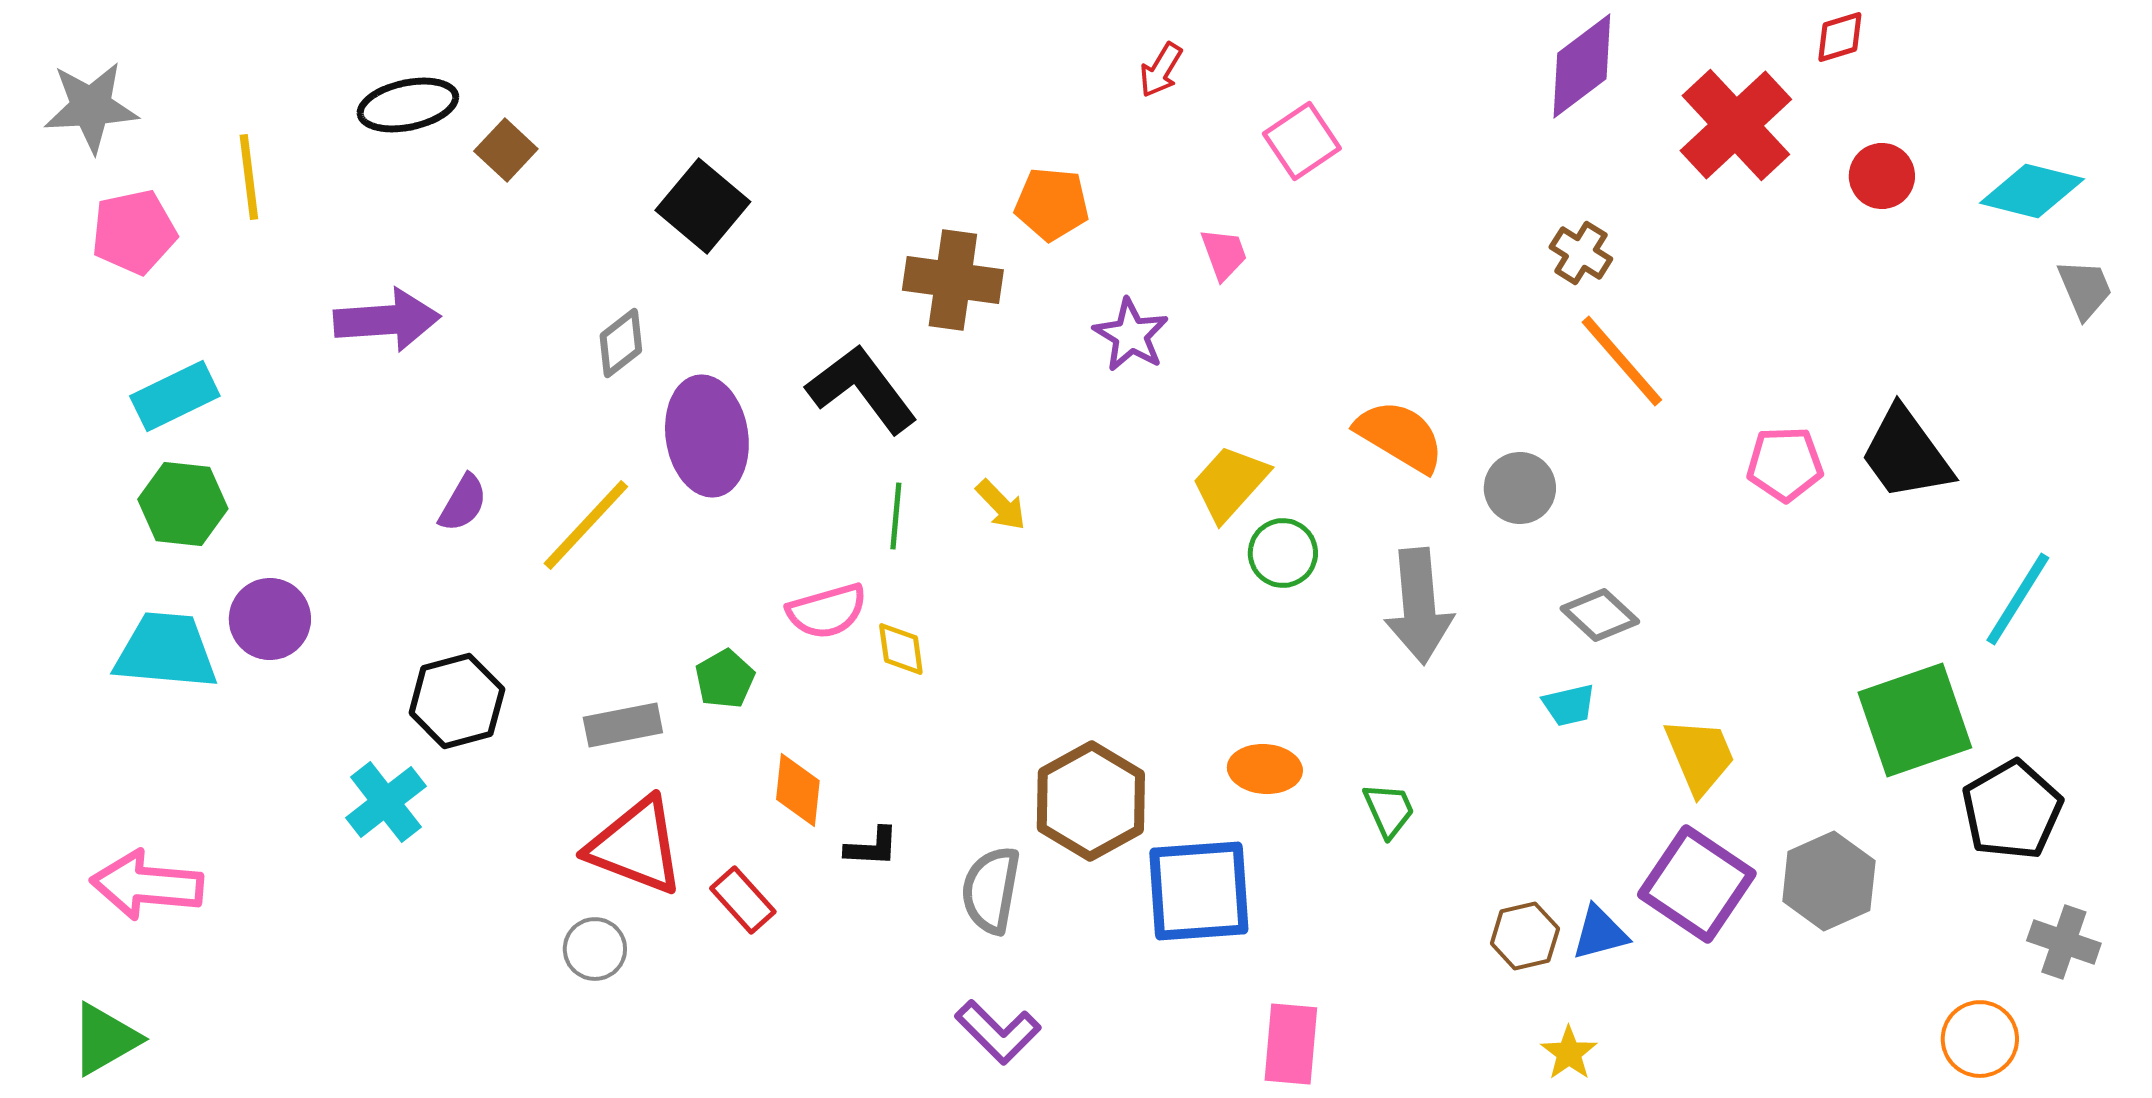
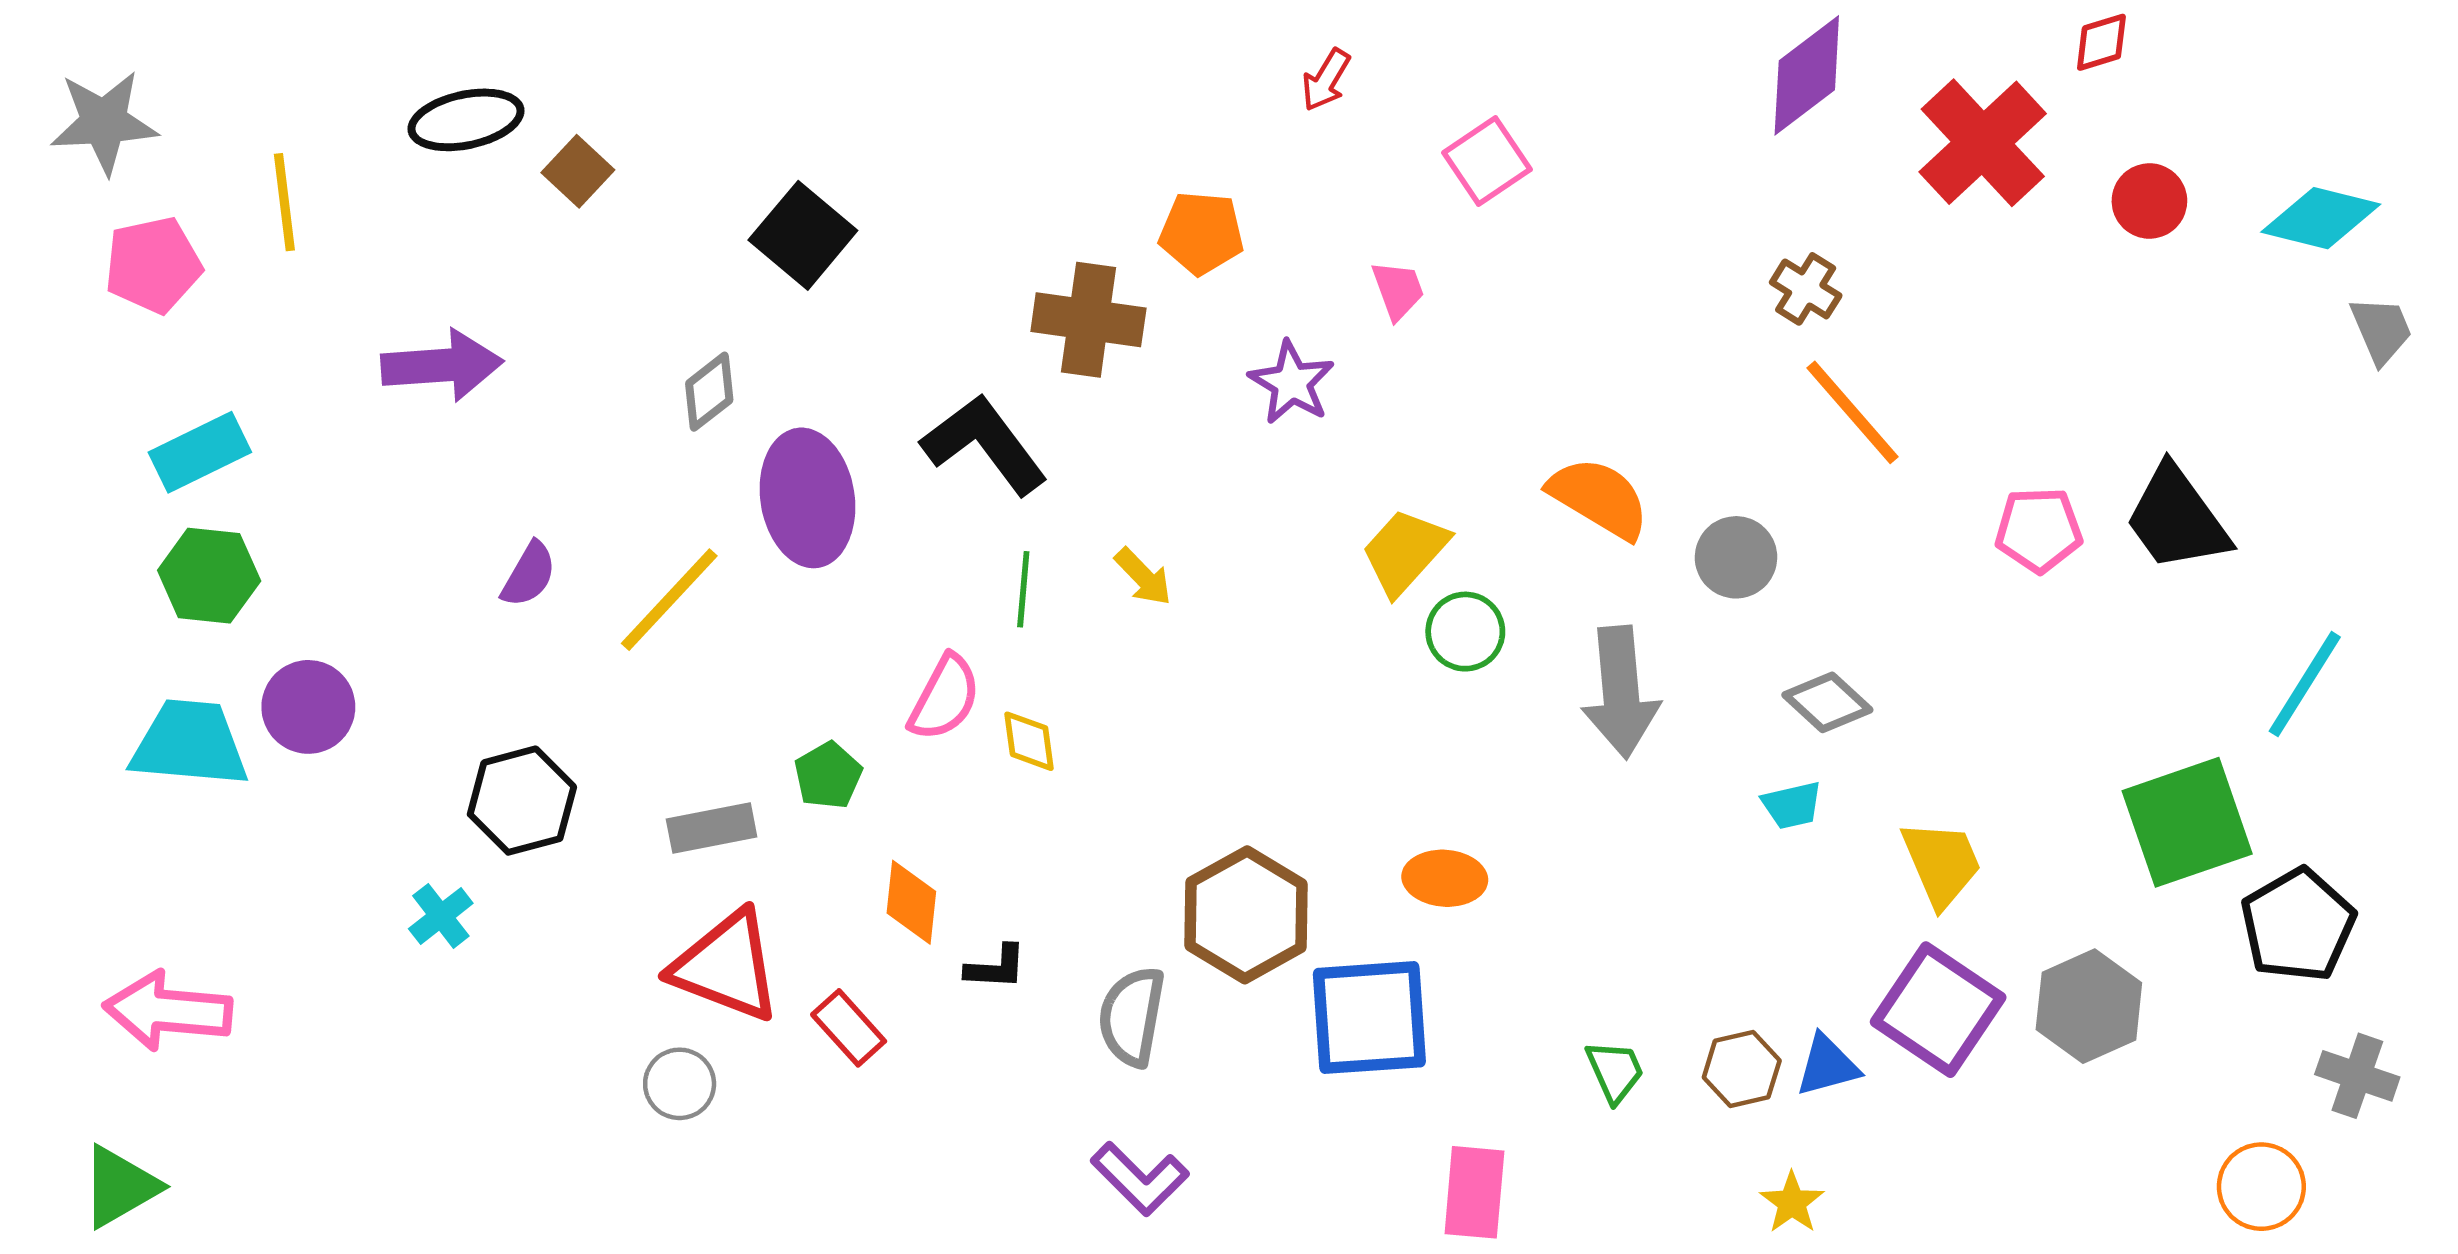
pink semicircle: (827, 611) -> (945, 698), turned -46
cyan cross: (386, 802) -> (441, 916), size x0.7
green trapezoid: (1389, 810) -> (1615, 1071), moved

